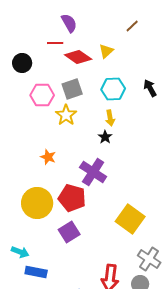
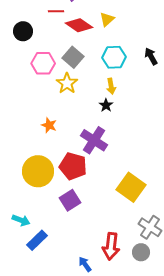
gray square: (72, 89) -> (73, 57), turned -30
blue rectangle: (36, 272) -> (37, 240), turned -55

